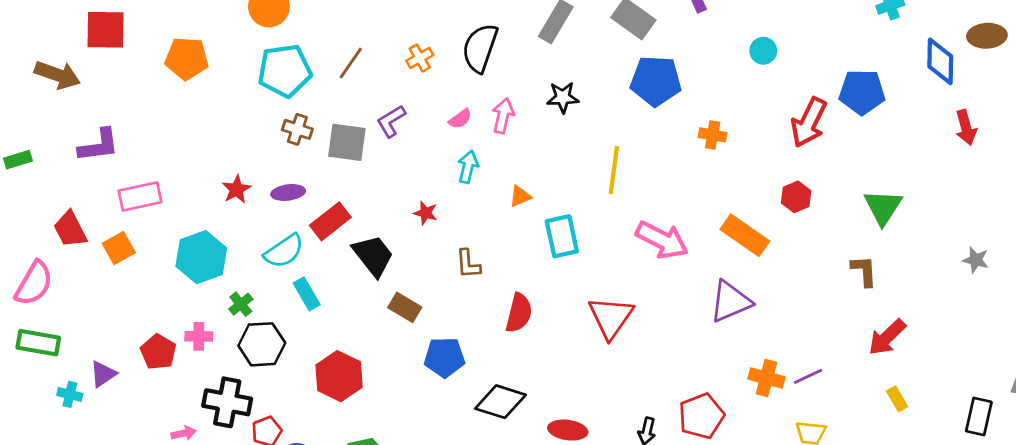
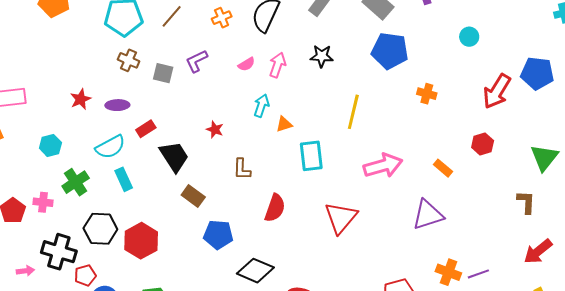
gray square: (347, 142) -> (163, 73), size x0.7
cyan arrow: (468, 167) -> (261, 106), moved
red rectangle: (330, 221) -> (146, 129), size x0.7
orange rectangle: (745, 235) -> (443, 168), size x0.6
pink arrow: (662, 240) -> (383, 166), turned -48
cyan hexagon: (201, 257) -> (50, 145), size x0.6
green cross: (241, 304) -> (76, 182), size x1.5
black hexagon: (262, 344) -> (100, 229), moved

